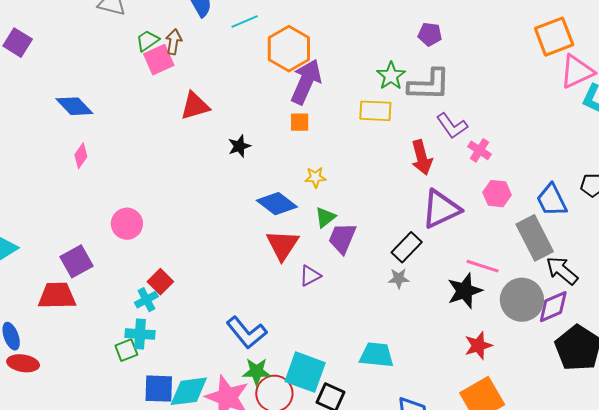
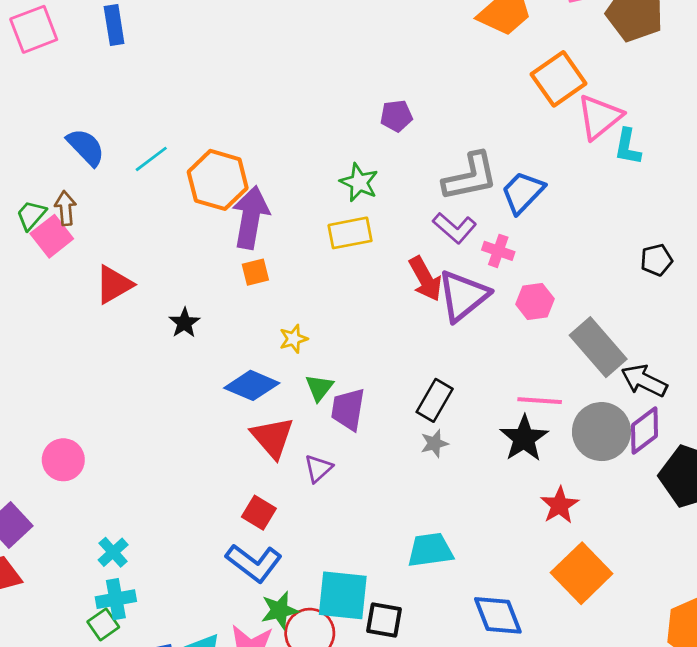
gray L-shape: (429, 85) -> (470, 177), moved
blue trapezoid: (552, 200) -> (523, 192), moved, turned 84
purple triangle: (441, 209) -> (463, 296), moved
red square: (160, 282) -> (259, 513), moved

